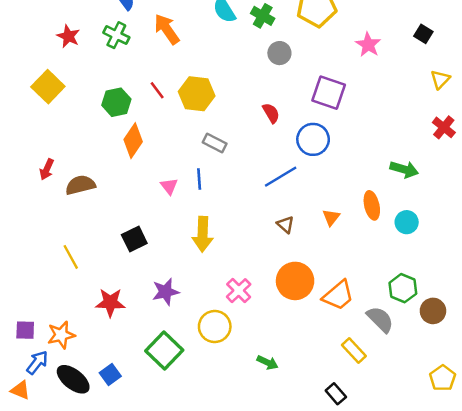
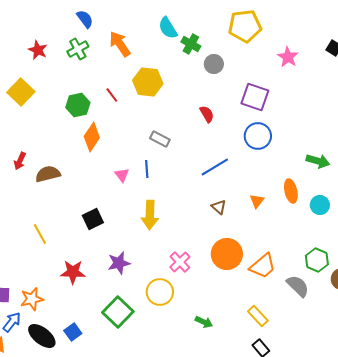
green cross: (263, 16) -> (191, 44), moved
green cross: (116, 35) -> (78, 49), turned 35
yellow hexagon: (197, 94) -> (148, 82), moved
blue circle: (313, 139) -> (258, 136), moved
yellow rectangle: (354, 350) -> (258, 316), moved

